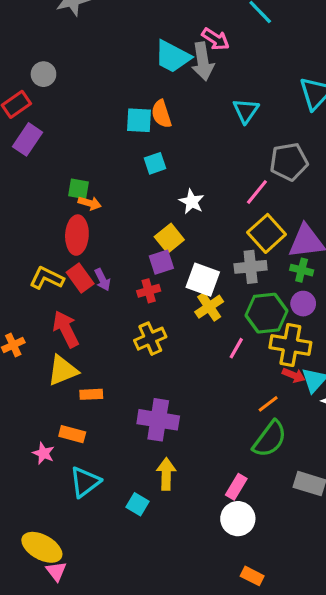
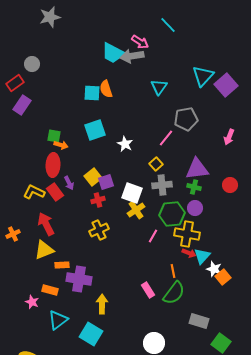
gray arrow: (203, 61) -> (132, 56), turned 90
cyan square: (155, 163) -> (95, 130), moved, size x1.5
yellow square: (267, 233) -> (156, 164), moved, size x0.6
yellow square: (169, 238) -> (93, 177), moved
purple arrow: (102, 280) -> (69, 183), moved
orange line: (268, 404) -> (173, 271), turned -64
purple cross: (158, 420) -> (79, 279), moved
yellow arrow: (166, 474) -> (102, 304), moved
pink rectangle: (236, 487) -> (148, 290), moved, turned -63
cyan square: (137, 504) -> (91, 334), size x1.6

